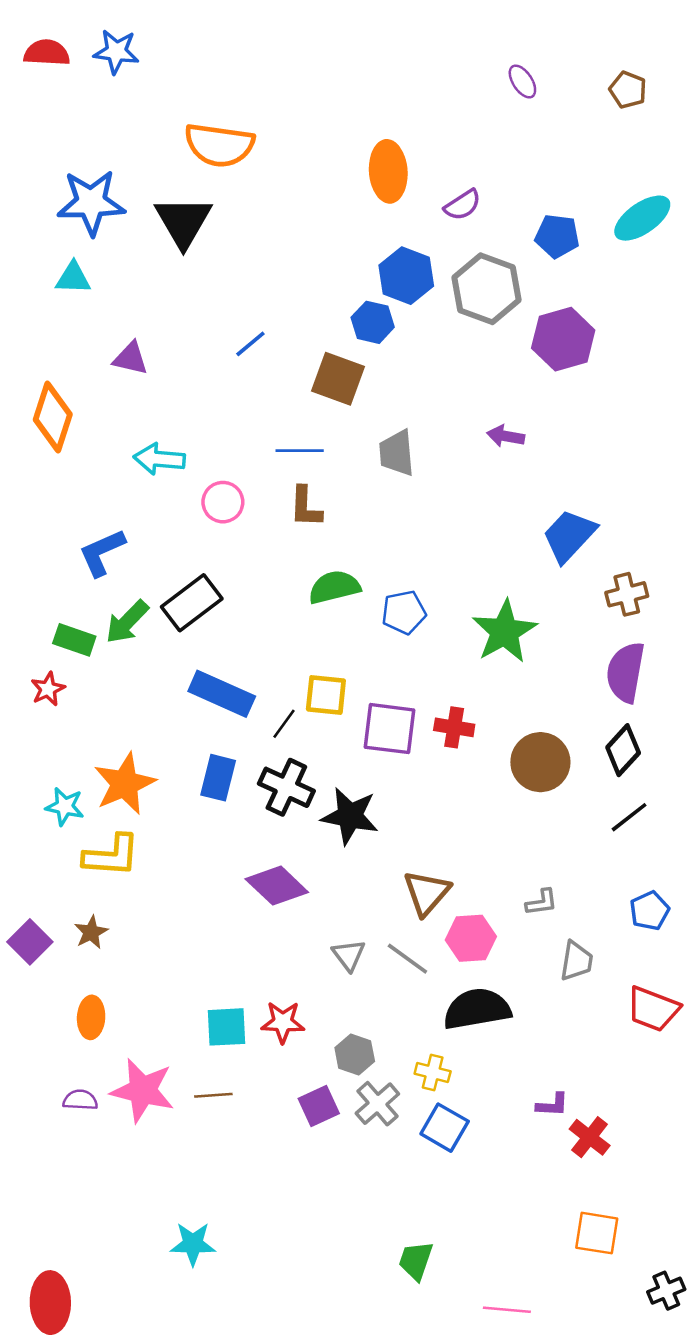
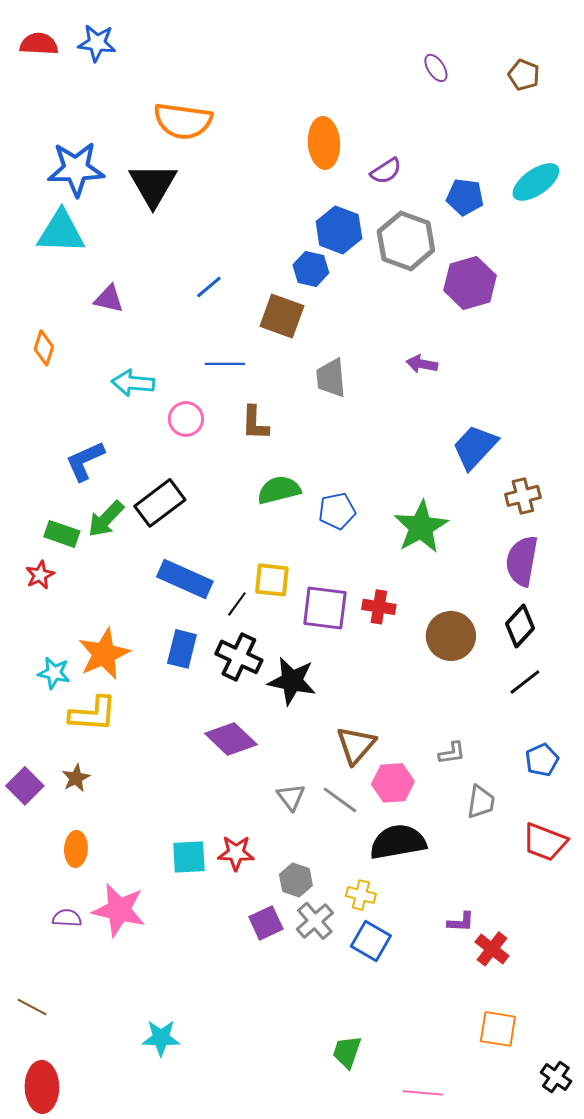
cyan triangle: (73, 278) -> (61, 232), size x1.6
orange diamond: (53, 417) -> (44, 348), size x0.6
blue line: (300, 451) -> (225, 364), moved
brown line: (213, 1095) -> (32, 1007), moved, turned 32
black cross: (666, 1291) -> (556, 1077), turned -32

